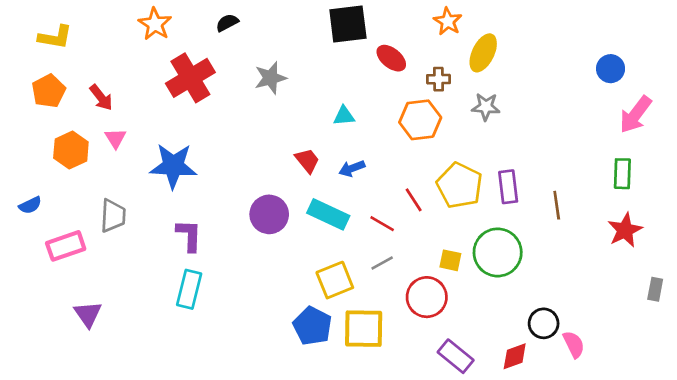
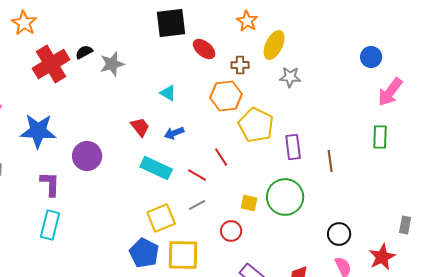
black semicircle: (227, 23) -> (84, 52), moved
gray star: (486, 107) -> (290, 77), moved
cyan triangle: (344, 116) -> (168, 93), turned 36
yellow pentagon: (460, 185) -> (256, 125), moved
purple circle: (269, 214) -> (87, 156), moved
red star: (625, 230) -> (382, 257), moved
red circle: (427, 297) -> (231, 231), size x0.7
black circle: (544, 323) -> (339, 234), moved

